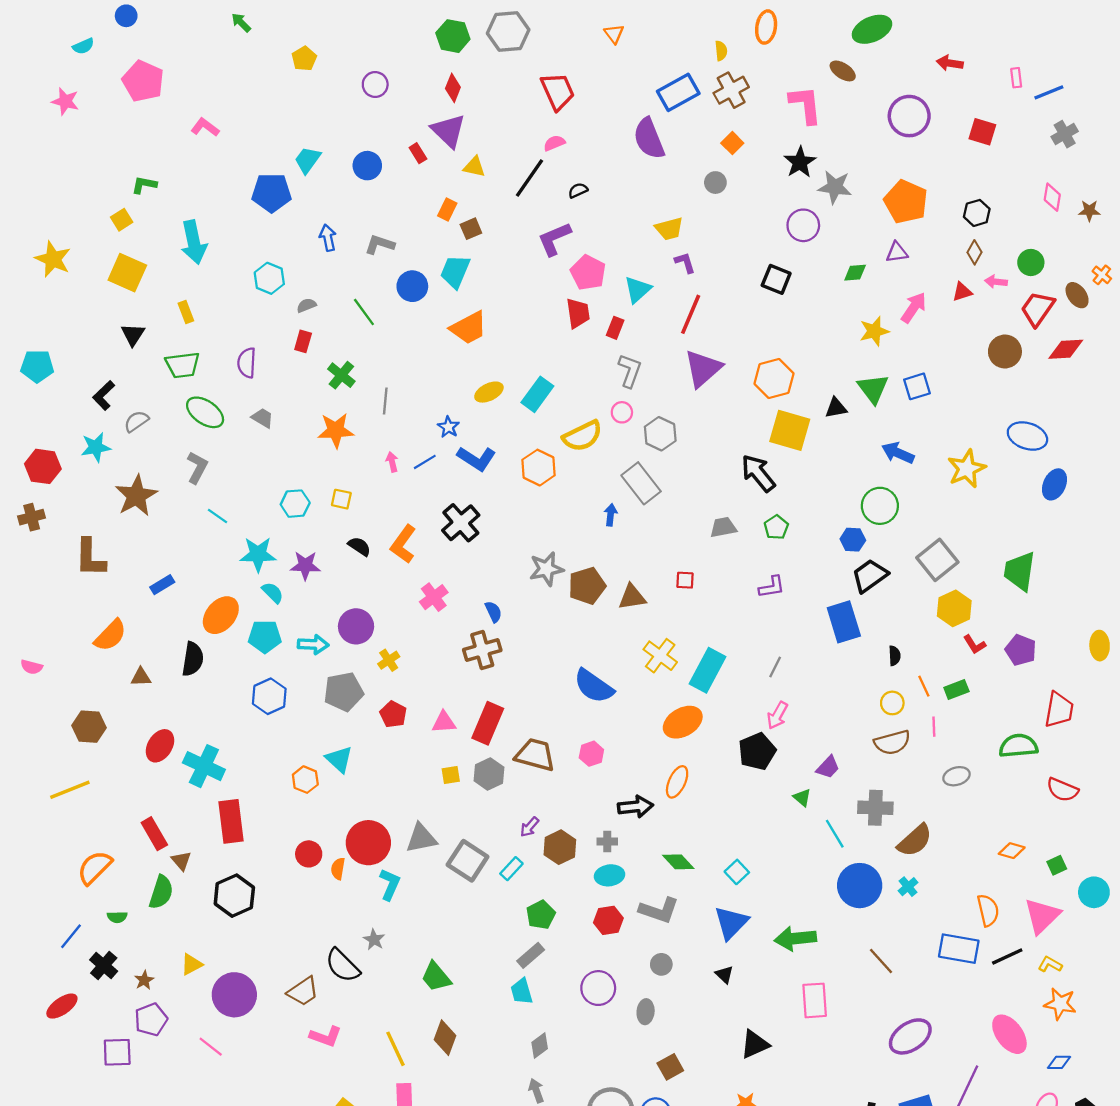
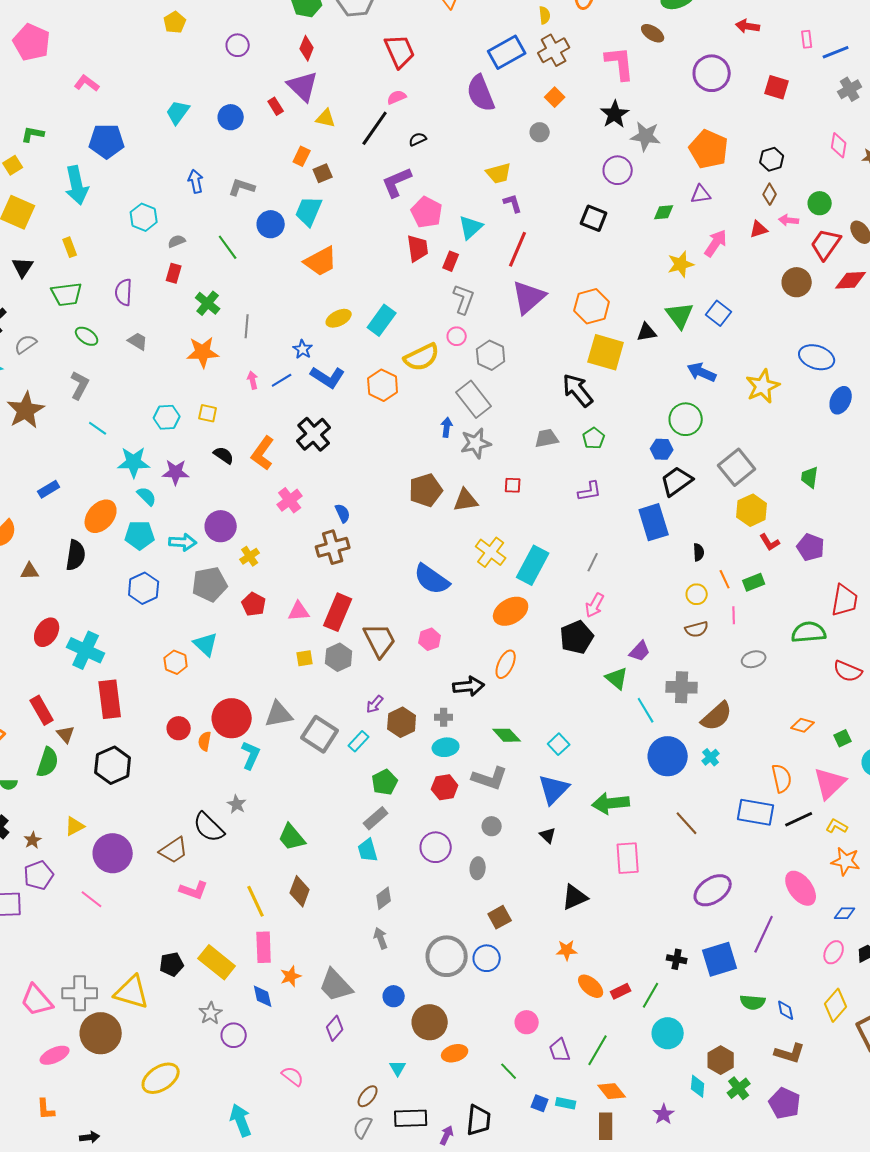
blue pentagon: (272, 193) -> (107, 141), moved
blue square: (917, 386) -> (719, 313), turned -35
green ellipse: (205, 412) -> (87, 336), size x0.7
gray star: (546, 569) -> (476, 443), moved
green trapezoid: (1020, 571) -> (810, 477), size x0.6
brown semicircle: (892, 742) -> (697, 629), size x0.7
brown trapezoid: (535, 755) -> (380, 640), turned 48
green triangle: (802, 798) -> (617, 678), size x1.4

